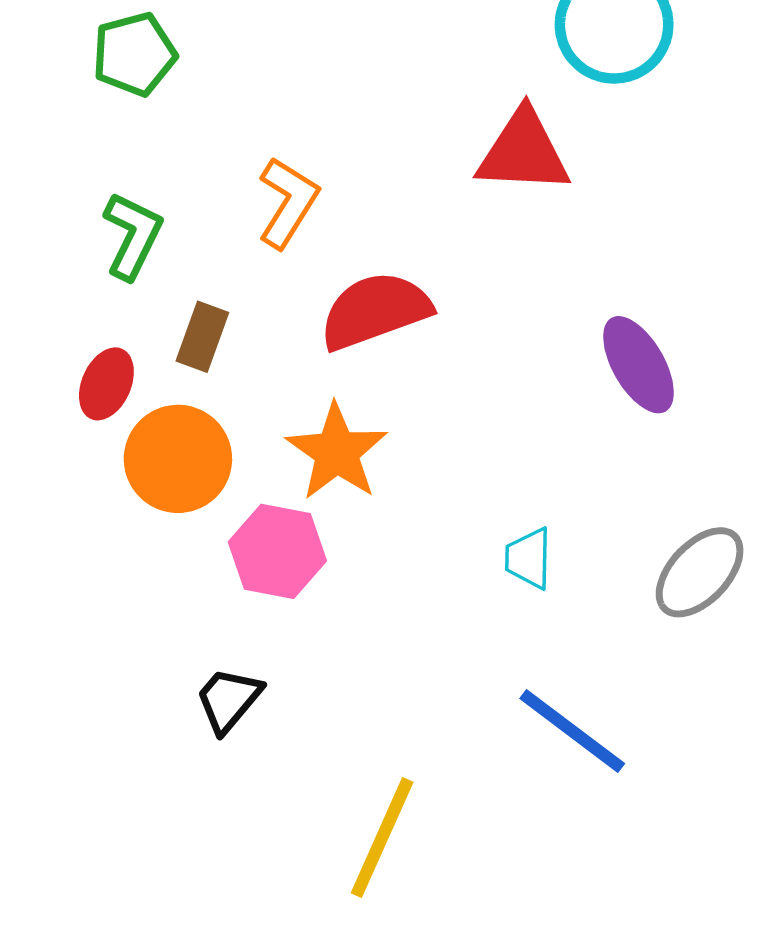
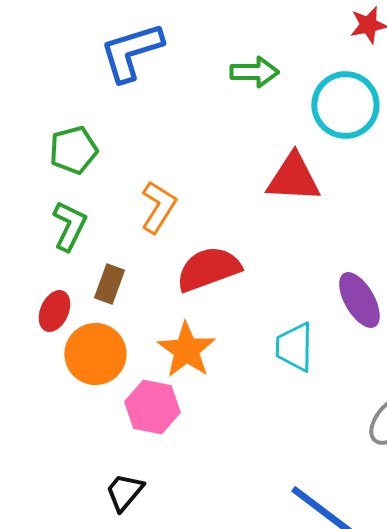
green pentagon: (134, 54) -> (73, 150), moved
cyan trapezoid: (529, 558) -> (294, 347), moved, size x1.4

